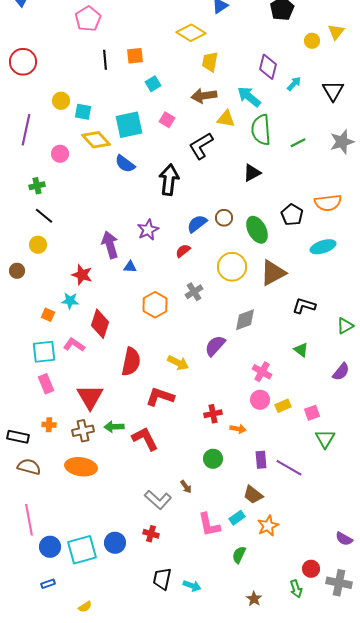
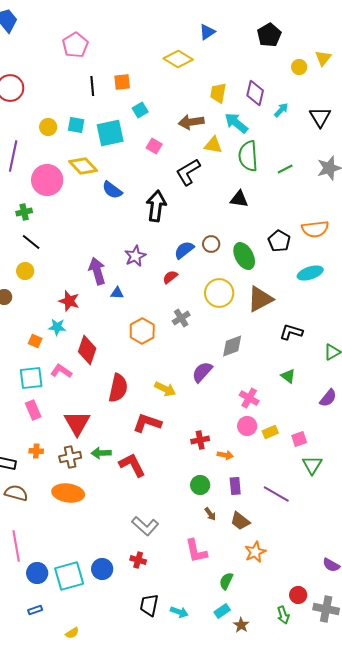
yellow trapezoid: (210, 62) -> (218, 93), moved
cyan square: (83, 112) -> (76, 125), moved
cyan square: (129, 125) -> (110, 133), moved
pink circle: (60, 154) -> (47, 180), size x1.8
black triangle: (252, 173) -> (239, 199), turned 36
purple rectangle: (261, 460) -> (235, 486), moved
brown arrow: (186, 487) -> (210, 514), moved
cyan rectangle: (237, 518) -> (222, 611), moved

